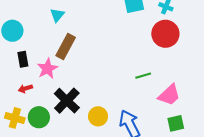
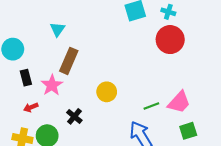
green line: (143, 76) -> (151, 106), moved
black cross: (67, 101) -> (74, 116), size x0.6
yellow circle: (98, 116) -> (107, 92), moved

